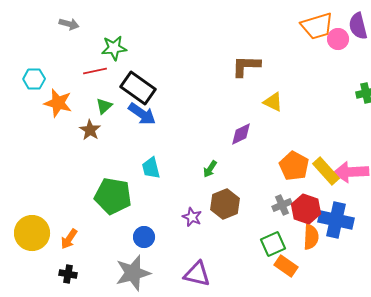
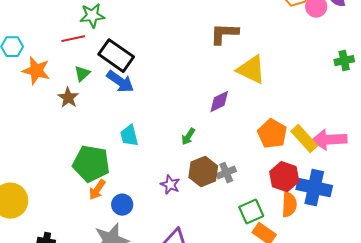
yellow triangle: (273, 102) -> (251, 70), size x1.5
gray cross: (282, 205) -> (226, 173), moved
orange arrow: (69, 239) -> (97, 190), moved

